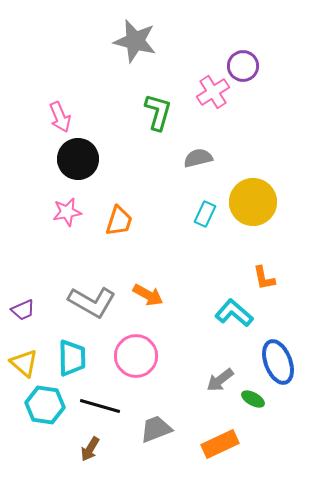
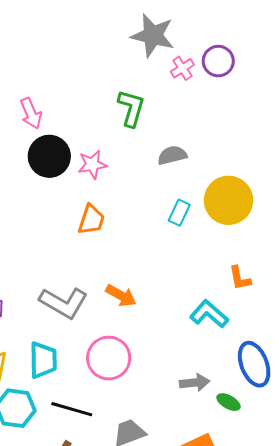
gray star: (135, 41) -> (153, 35), moved
pink cross: (213, 92) -> (182, 68), moved, size x0.7
pink star: (67, 212) -> (92, 164), moved
gray arrow: (220, 380) -> (195, 383), turned -148

